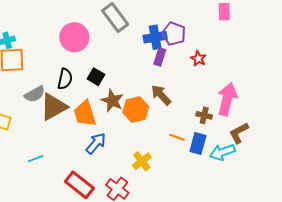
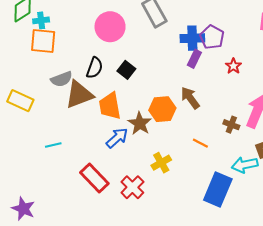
brown star: (112, 101) -> (140, 123), moved
blue rectangle: (198, 143) -> (218, 189), moved, size x1.5

